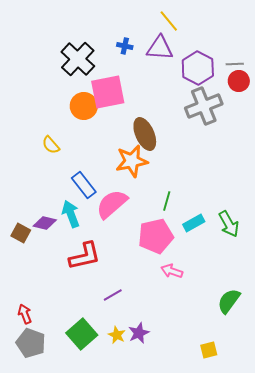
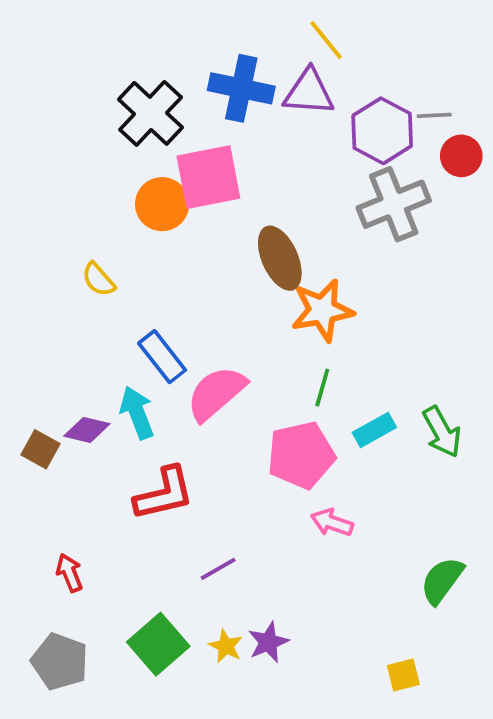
blue cross: (125, 46) -> (241, 88), size x2.0
gray line: (235, 64) -> (434, 115), moved
orange star: (132, 161) -> (322, 310), moved
red arrow: (25, 314) -> (69, 573), moved

